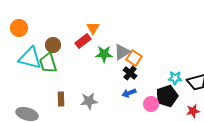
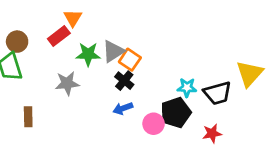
gray star: (89, 101) -> (67, 83), moved

